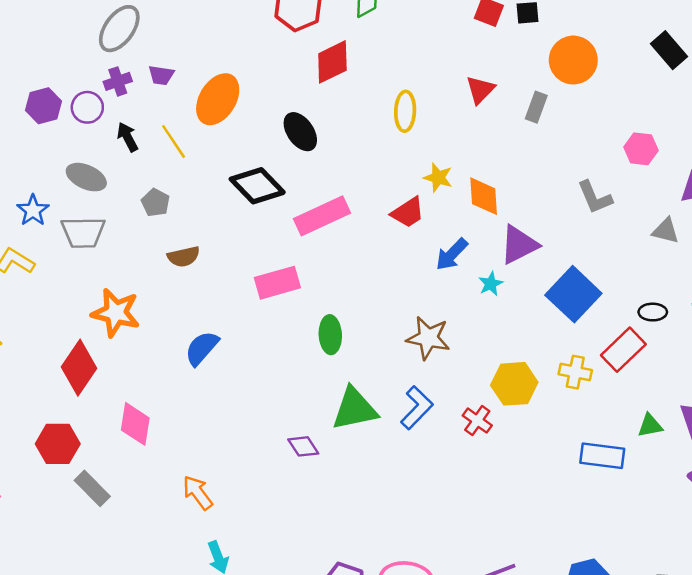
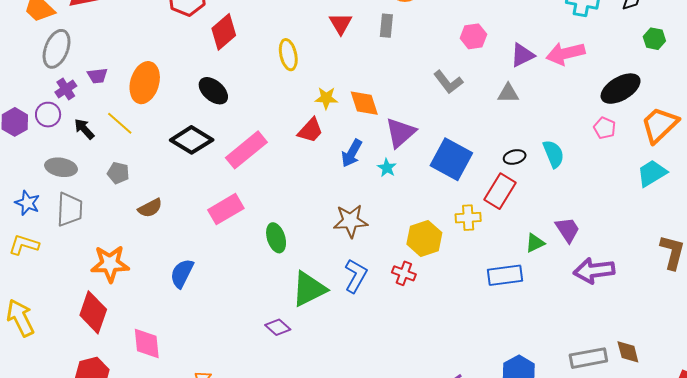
gray trapezoid: (83, 232) -> (70, 210), turned -72

